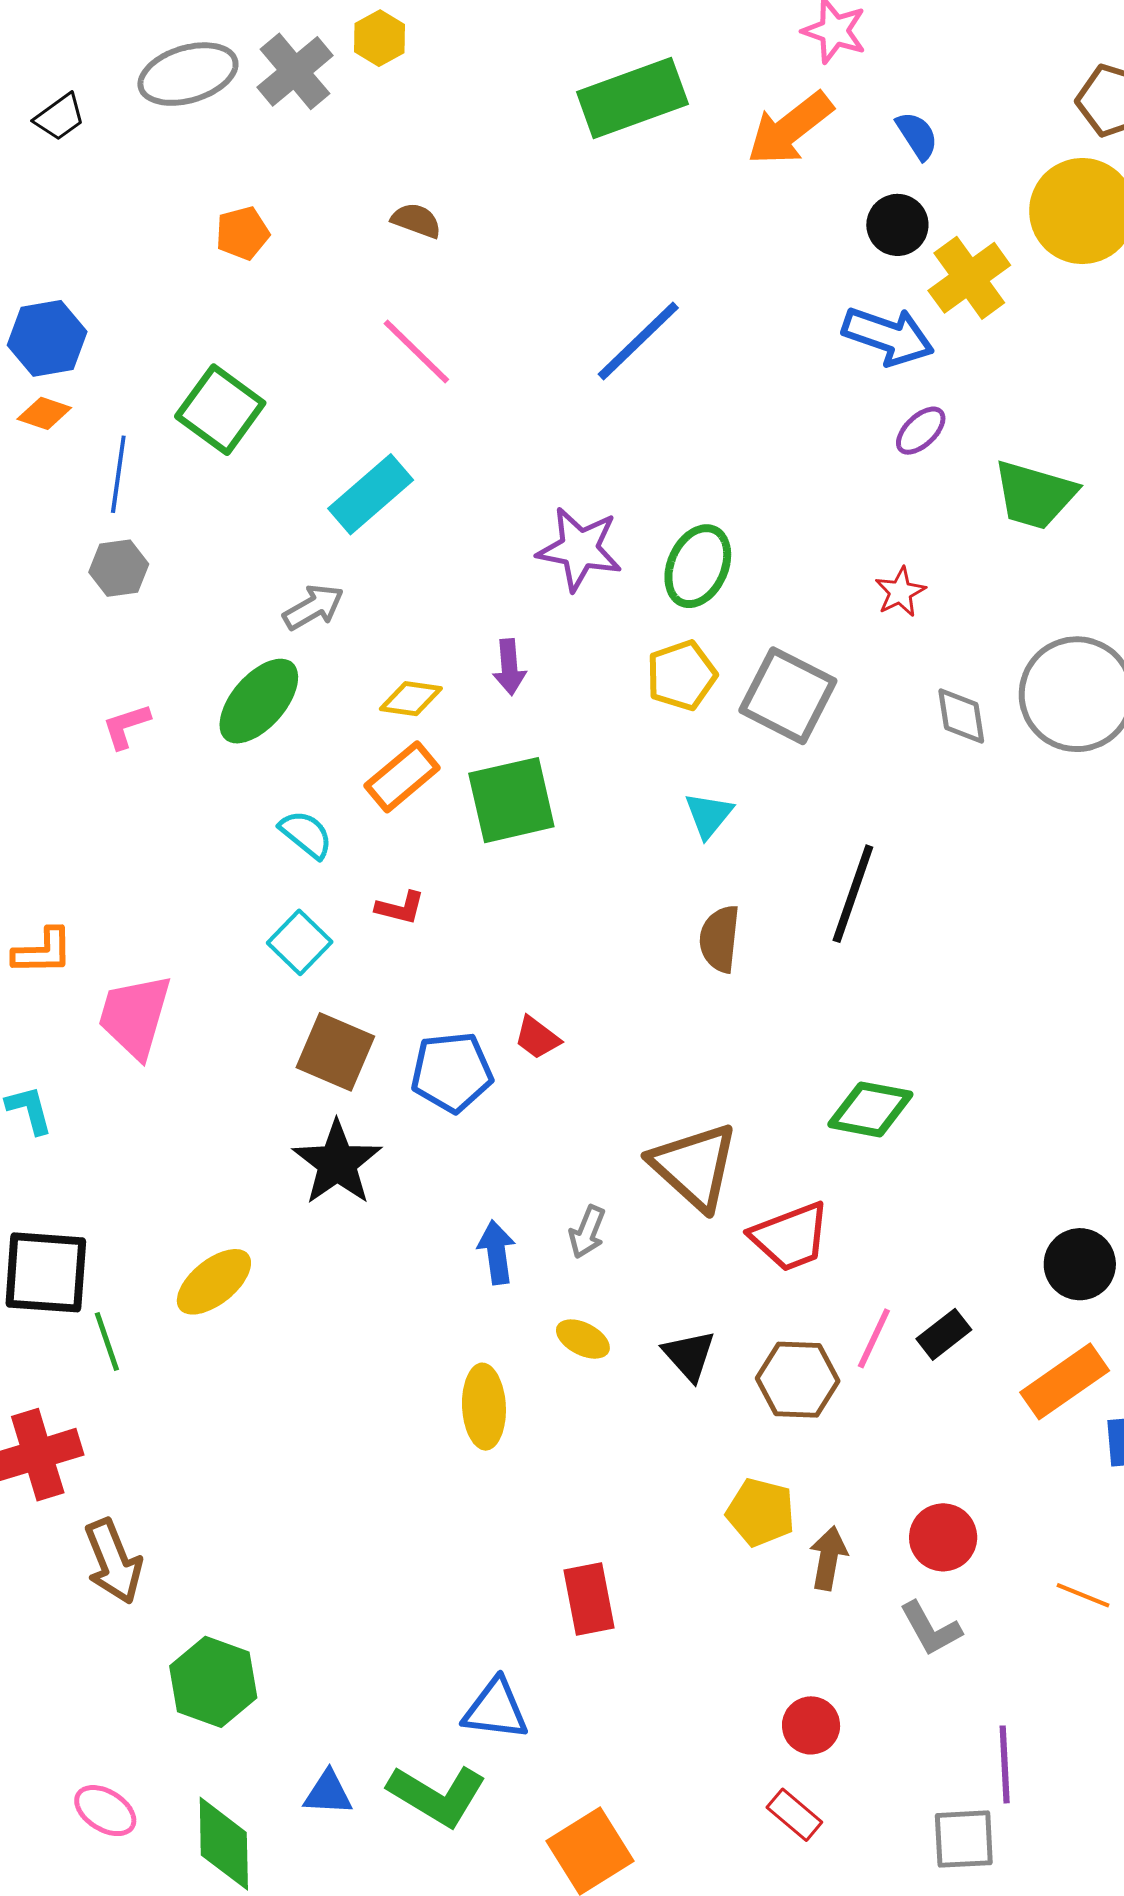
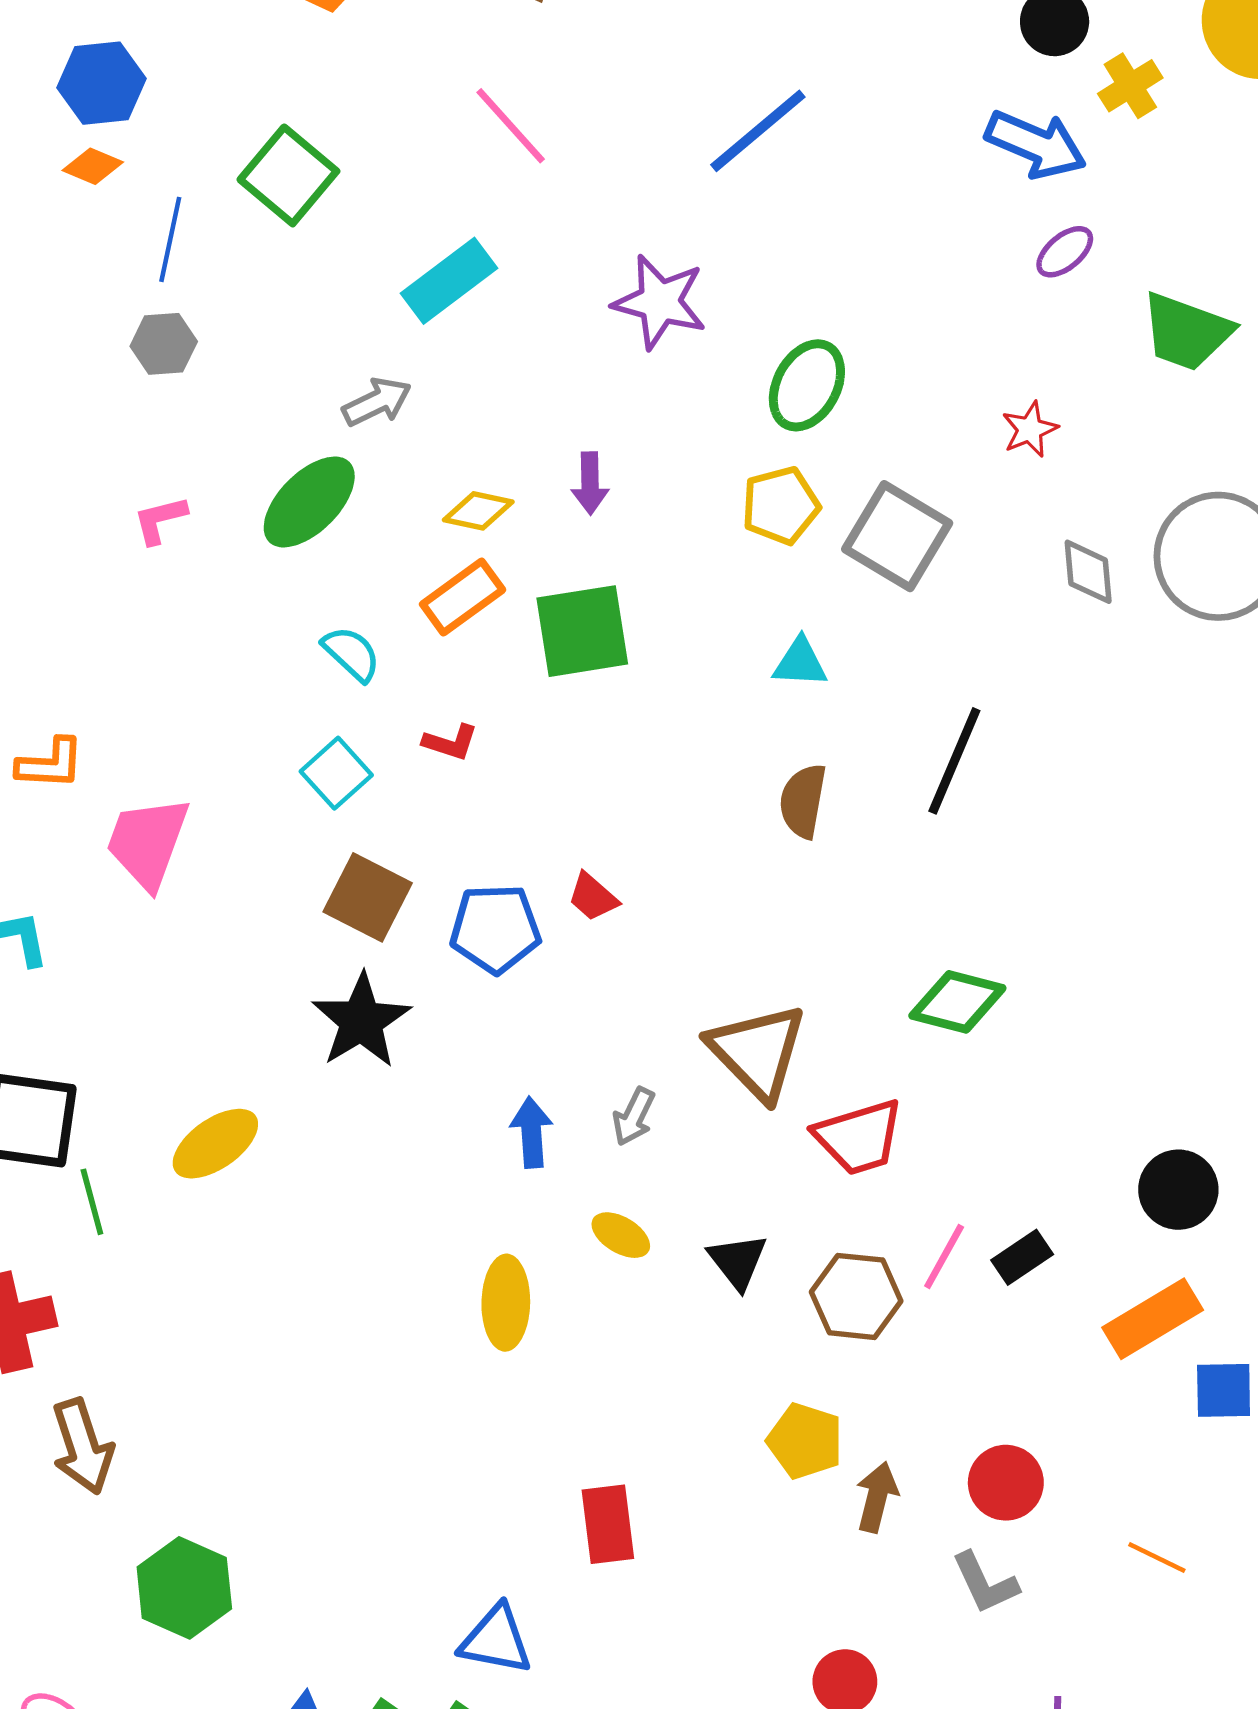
yellow cross: (969, 278) -> (1130, 86), size x0.7
purple star: (580, 549) -> (660, 302), moved
cyan triangle: (709, 815) -> (800, 663), turned 50

